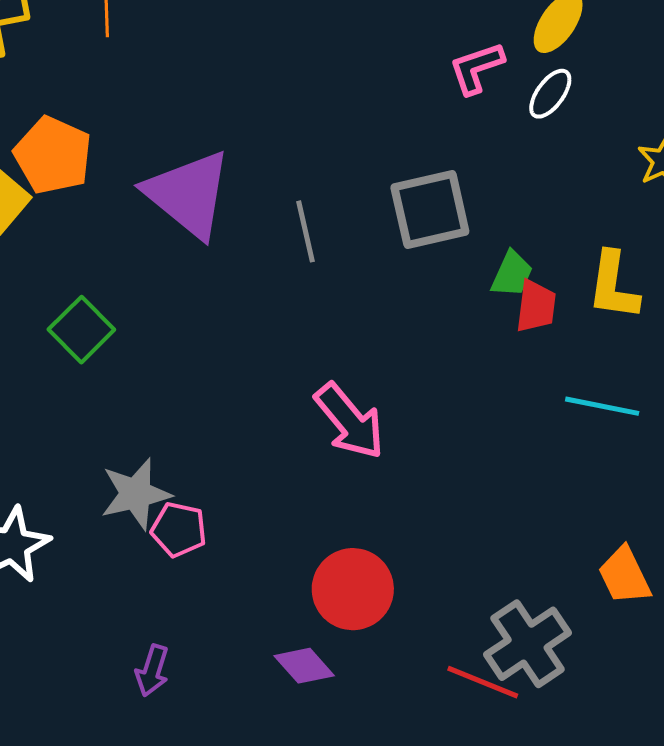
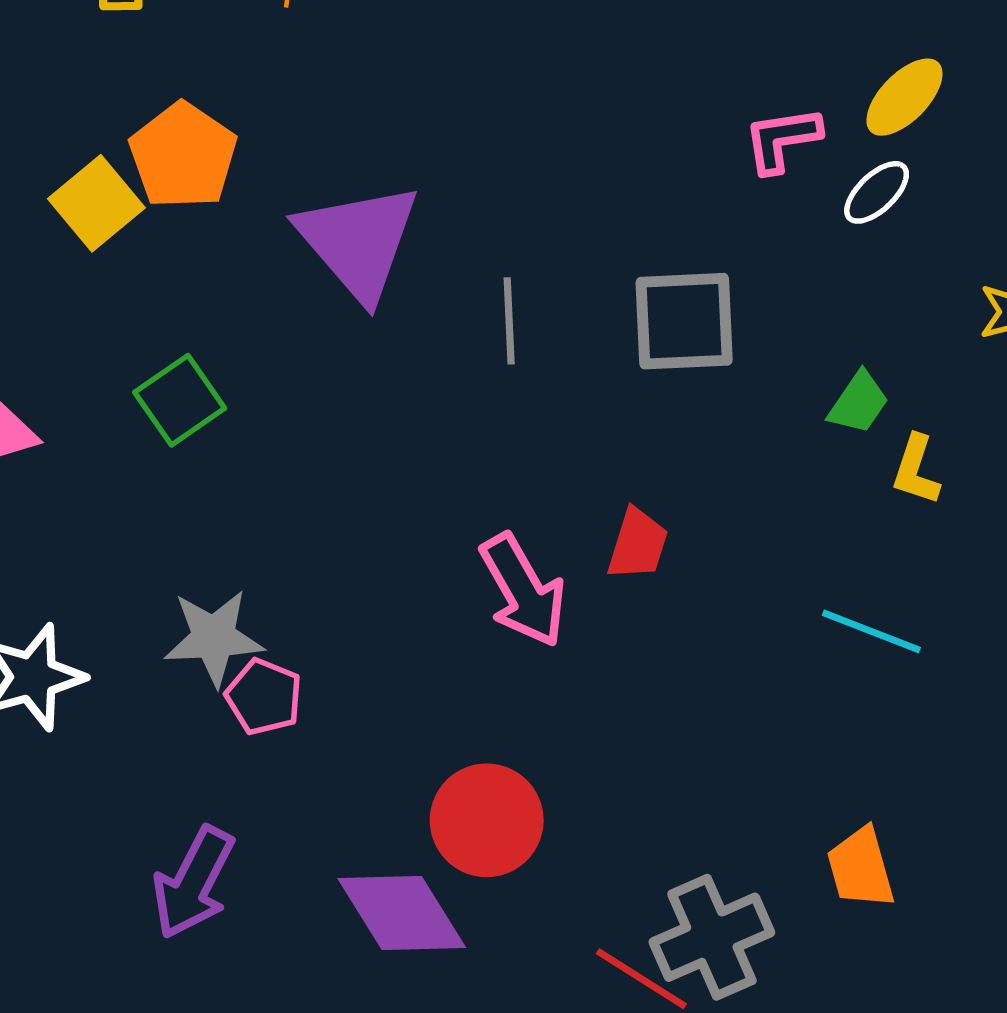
green trapezoid: (512, 274) -> (859, 403), moved
yellow L-shape: (613, 286) -> (916, 470), size x0.7
red trapezoid: (536, 306) -> (638, 544), moved
purple diamond: (304, 666) -> (402, 913), size x1.6
purple arrow: (152, 670) -> (193, 883), size x1.6

